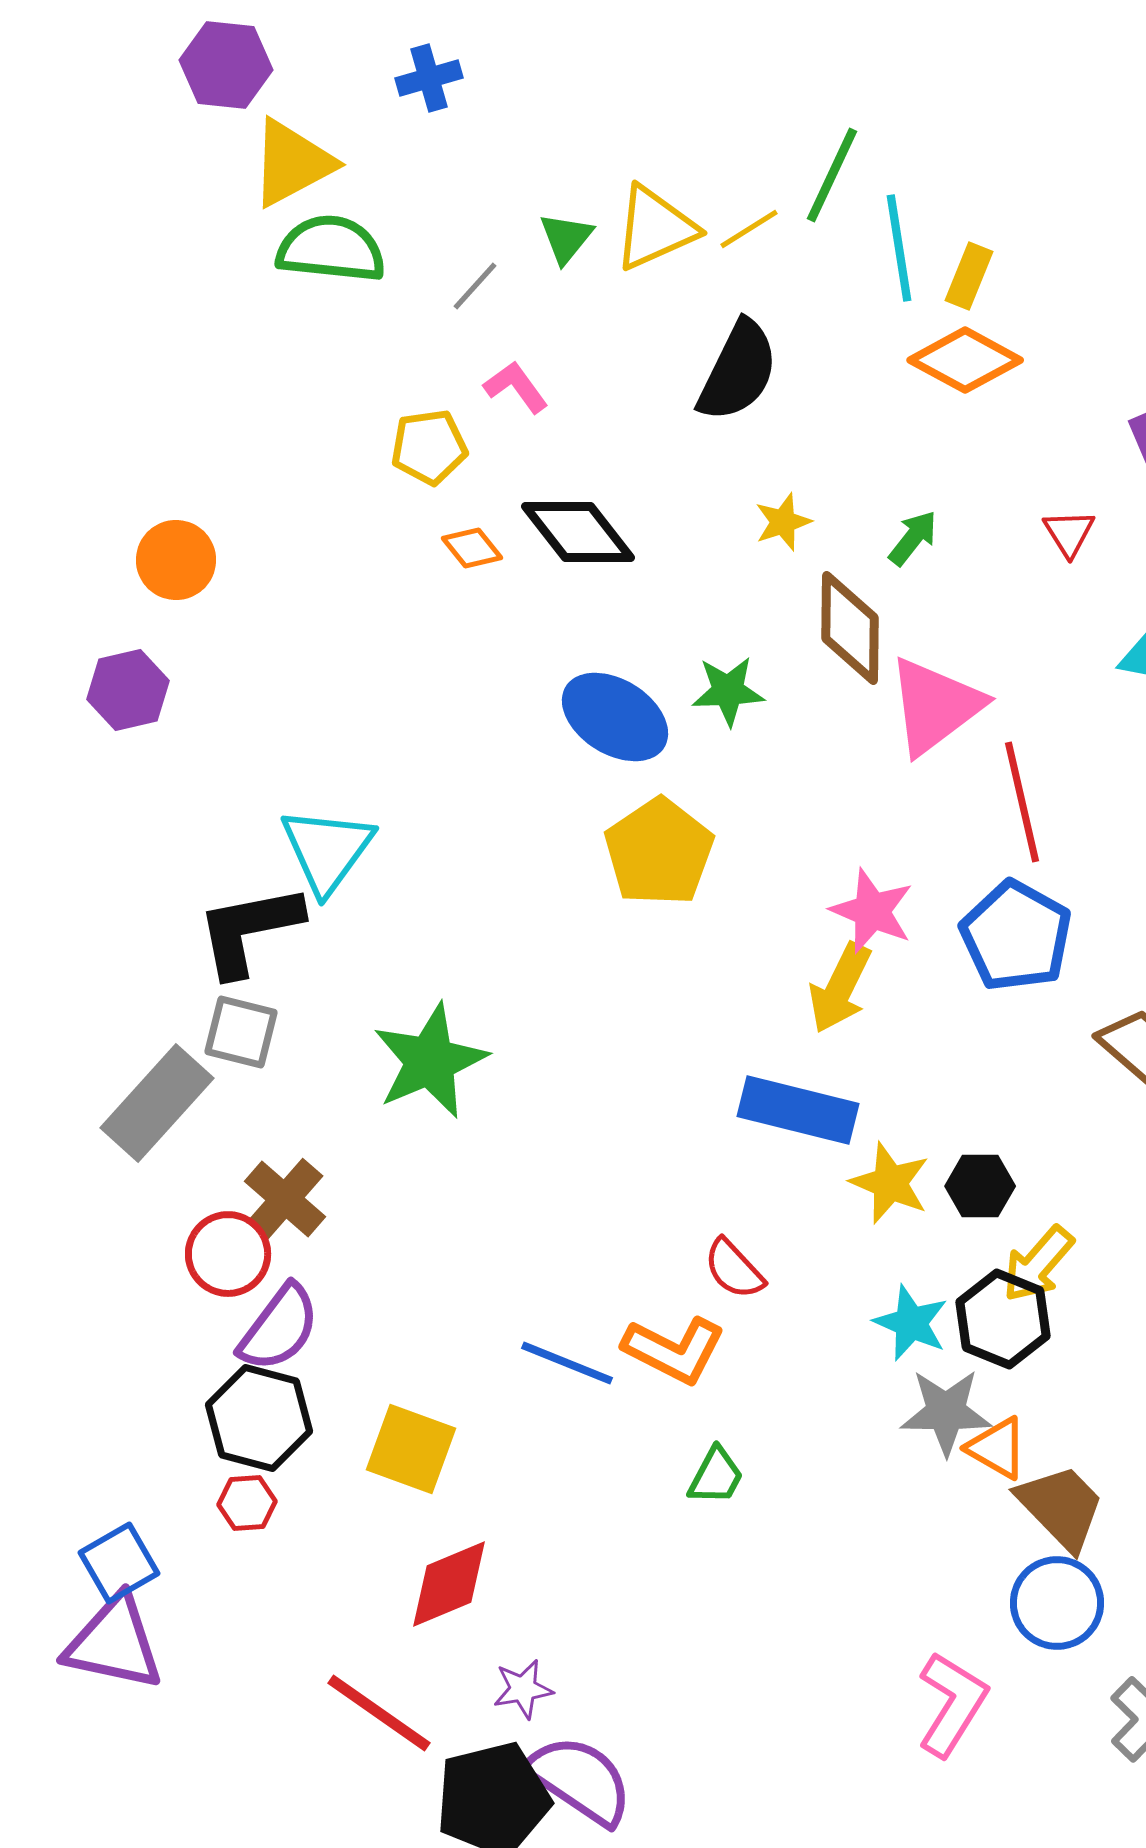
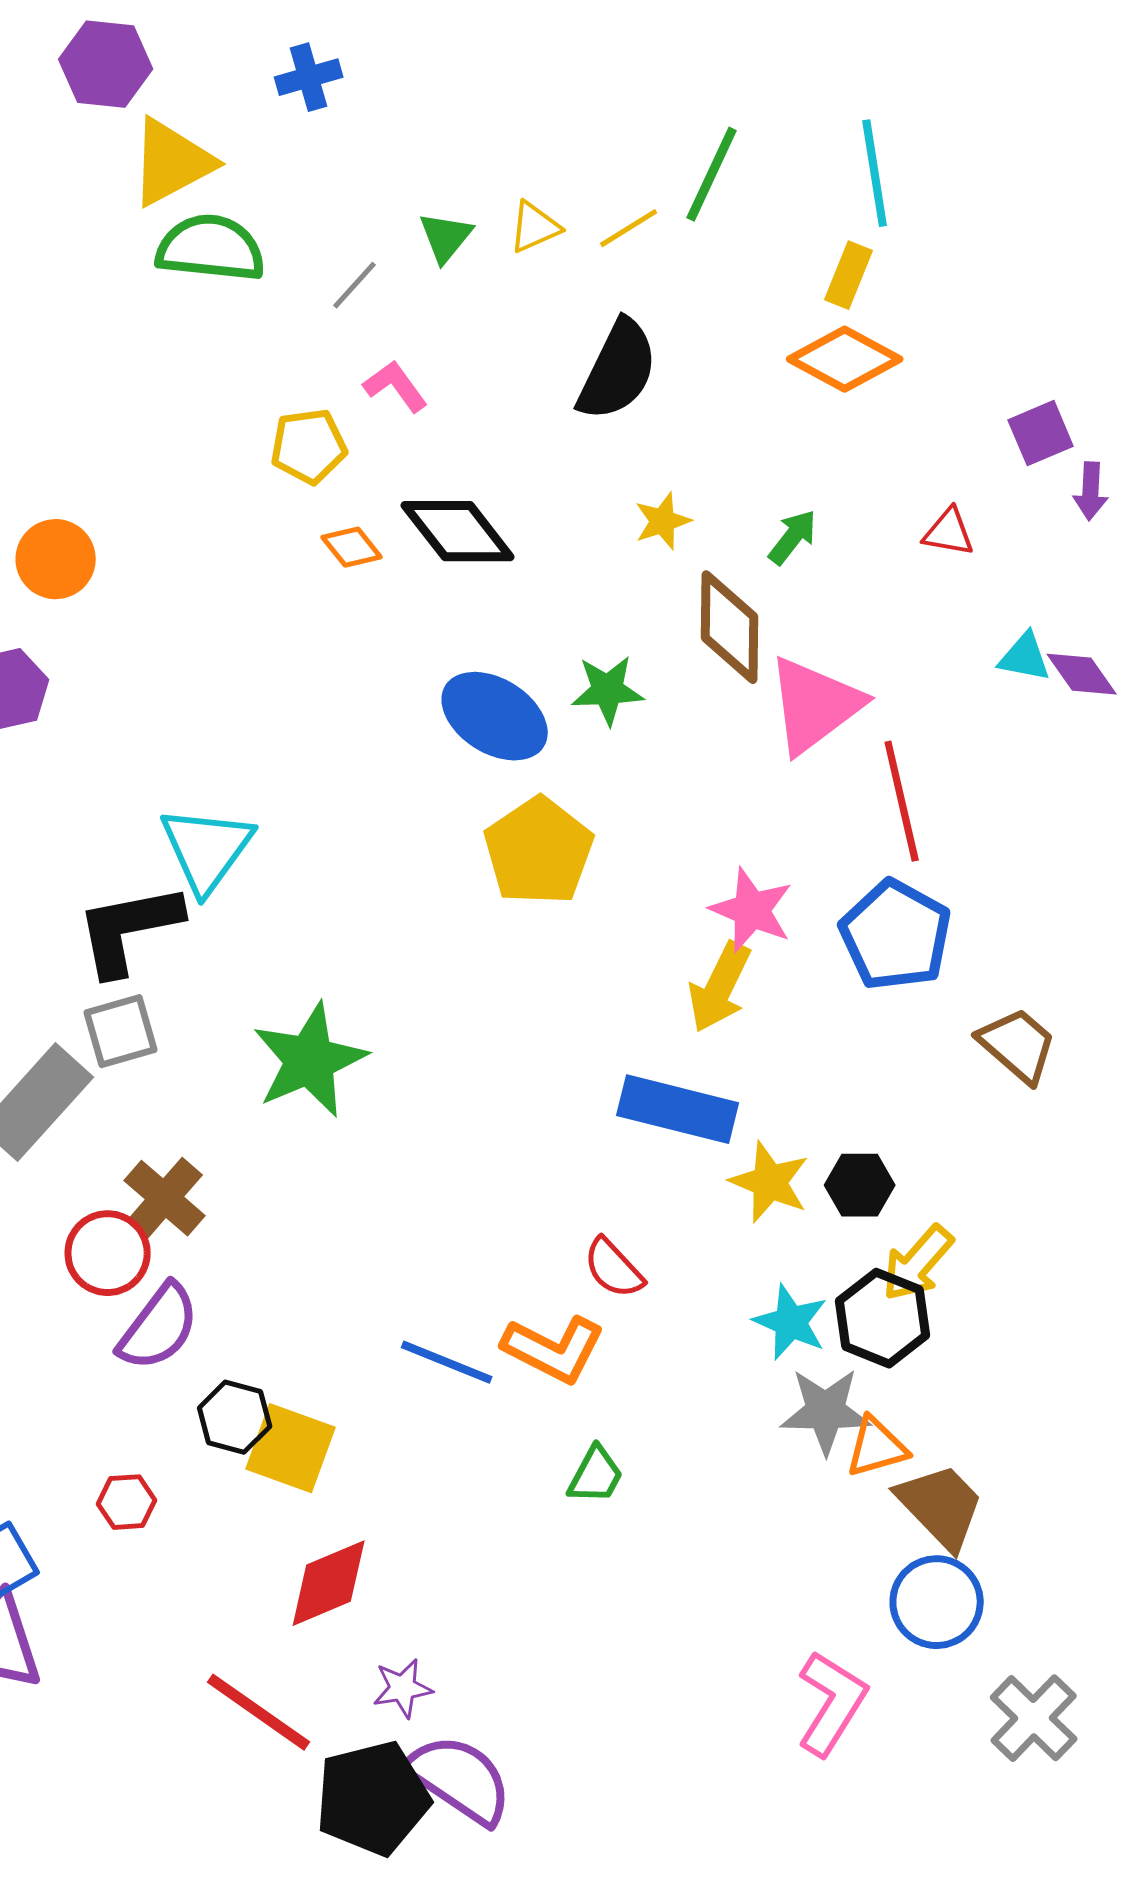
yellow triangle: (655, 228) -> (535, 227), size x0.6
cyan line: (899, 248) -> (875, 173), moved
red triangle: (1069, 533) -> (949, 532), turned -48
gray square: (241, 1032) -> (121, 1031), turned -30
black hexagon: (259, 1418) -> (235, 1417), moved, size x0.7
orange triangle: (997, 1448) -> (877, 1447), turned -46

